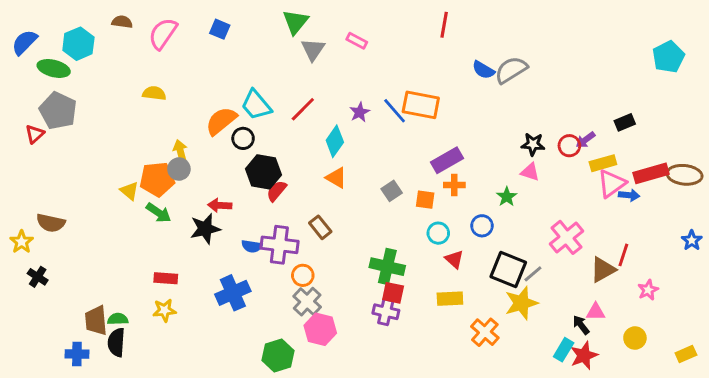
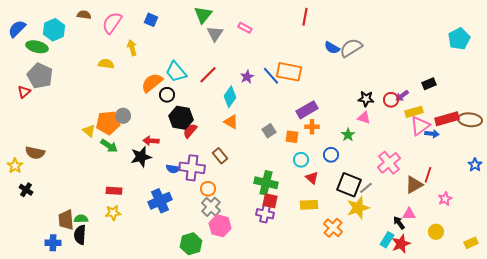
yellow arrow: (180, 152) -> (132, 48), moved

